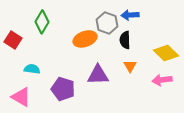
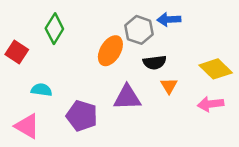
orange ellipse: (85, 39) -> (110, 51), turned -40
black semicircle: (125, 40) -> (155, 62), moved, turned -96

